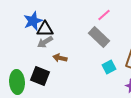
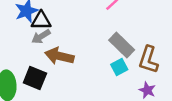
gray rectangle: (99, 37) -> (122, 45), moved
brown arrow: (60, 58) -> (59, 56), size x1.6

